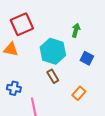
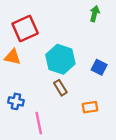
green arrow: (76, 30) -> (95, 14), moved
orange rectangle: (79, 93) -> (90, 107), turned 40

